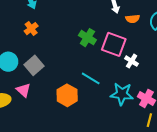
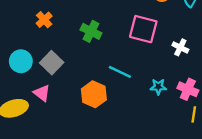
green cross: (87, 38) -> (91, 31), moved
white cross: (132, 61) -> (180, 47), moved
cyan star: (122, 94) -> (158, 87), size x0.6

